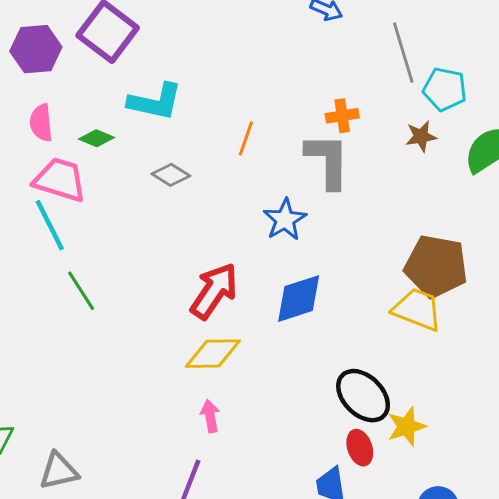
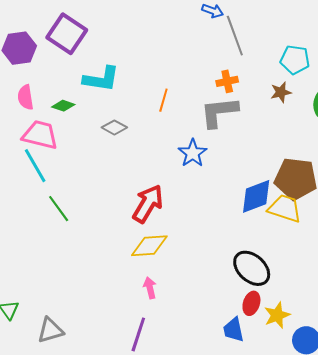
gray line: (403, 53) -> (235, 36), moved
gray L-shape: (328, 161) -> (219, 112), turned -93
blue diamond: (299, 299) -> (256, 196), moved
yellow star: (407, 426) -> (277, 315), moved
red ellipse: (360, 448) -> (251, 303), turned 40

